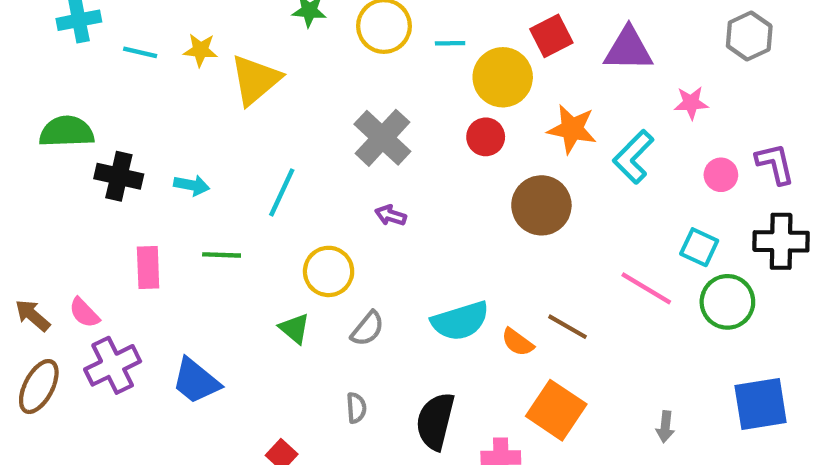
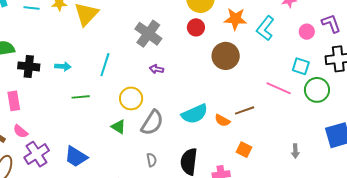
pink rectangle: (148, 268) -> (14, 101), moved
brown line: (568, 327) -> (245, 110), turned -42
gray semicircle: (368, 329) -> (152, 123), size x1.5
orange square: (556, 410) -> (244, 150), size x0.6

